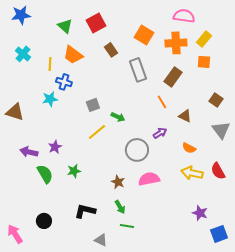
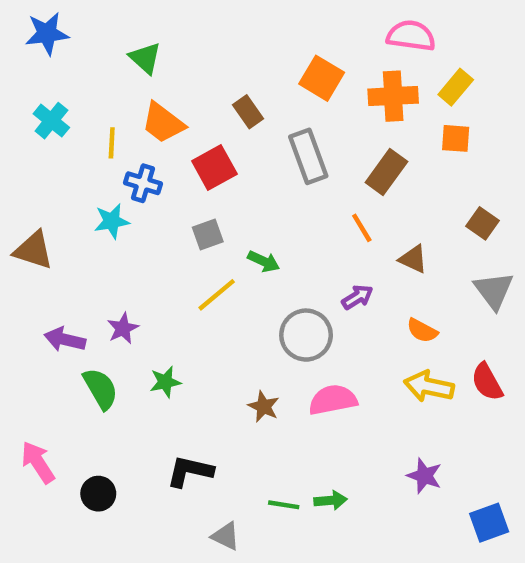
red square: (96, 23) -> (214, 168), moved
green arrow: (120, 207) -> (331, 500), moved, turned -64
purple star: (200, 213) -> (424, 476), moved
pink arrow: (15, 234) -> (38, 462), moved

